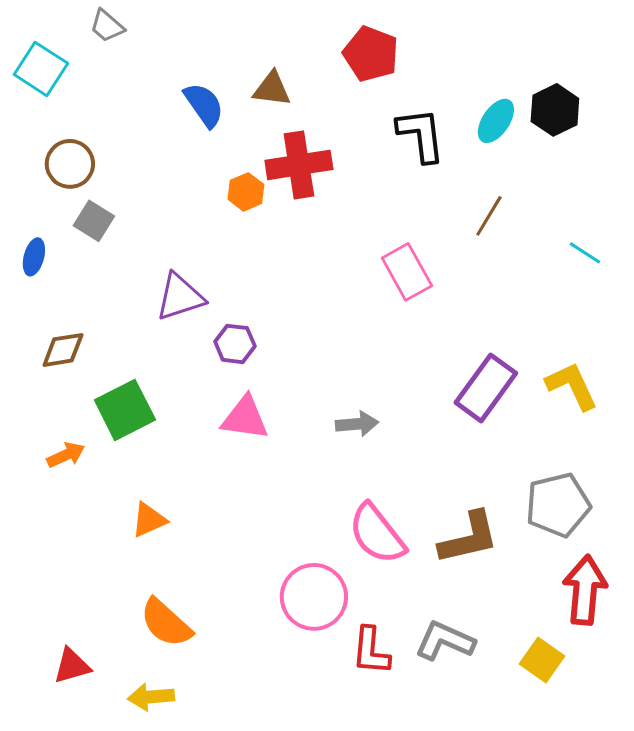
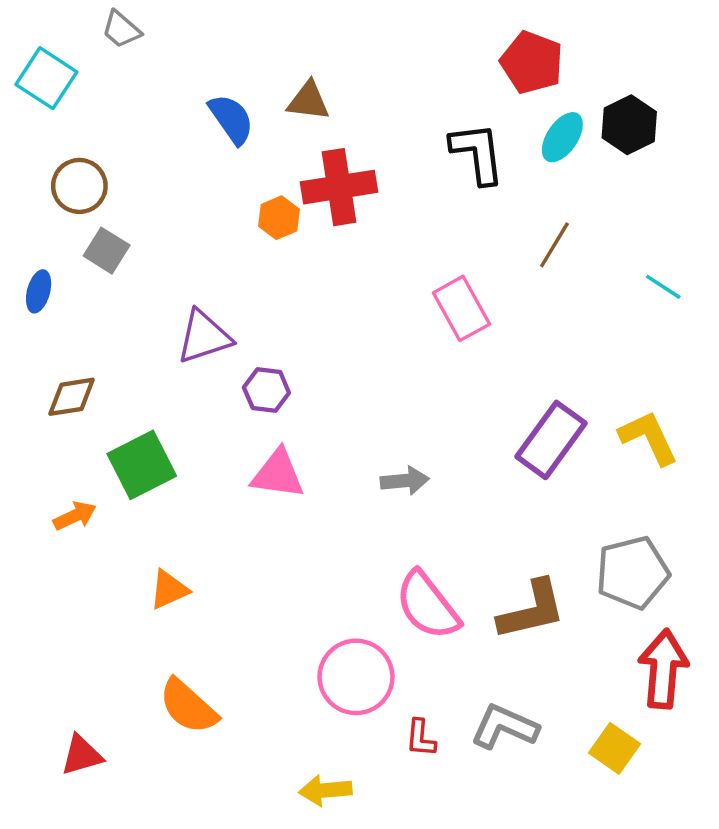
red pentagon: (371, 54) -> (532, 62), moved
red L-shape: (371, 651) -> (421, 738), size x0.7
yellow arrow: (151, 697) -> (325, 790), moved

